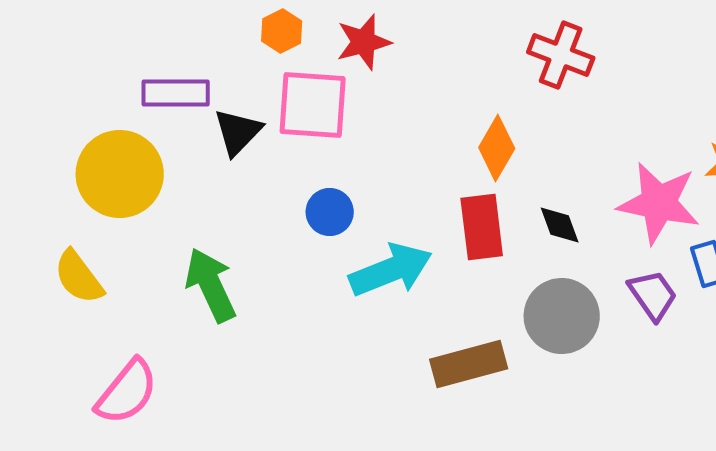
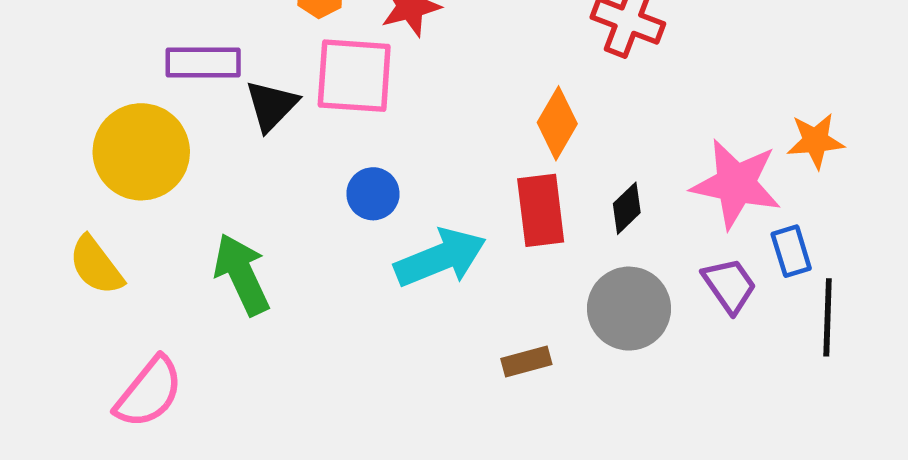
black diamond: (560, 225) -> (627, 208), turned 66
brown rectangle: (469, 364) -> (526, 362), size x0.6

